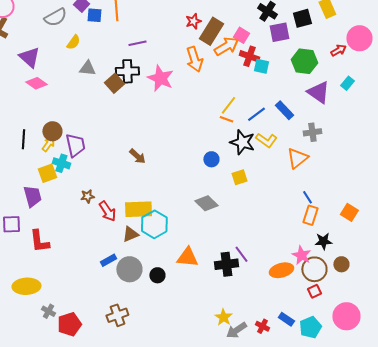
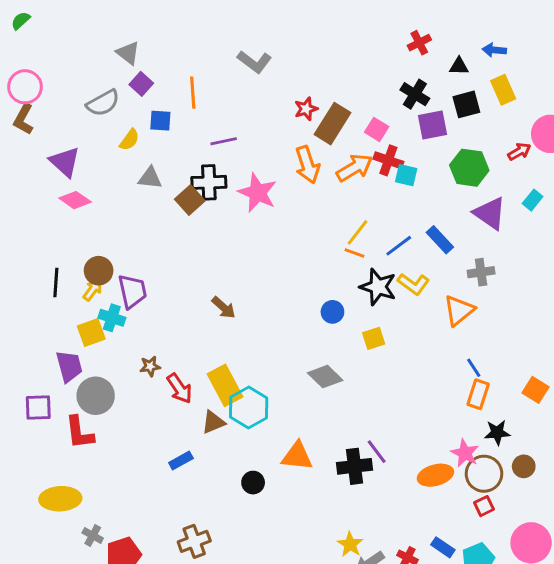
blue square: (94, 15) -> (160, 121), moved
orange arrow: (226, 46) -> (355, 168), moved
yellow rectangle: (138, 209) -> (225, 385), turned 64
gray circle: (129, 269) -> (96, 396), moved

